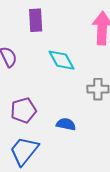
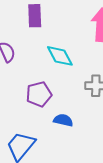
purple pentagon: (23, 110) -> (39, 94), moved

